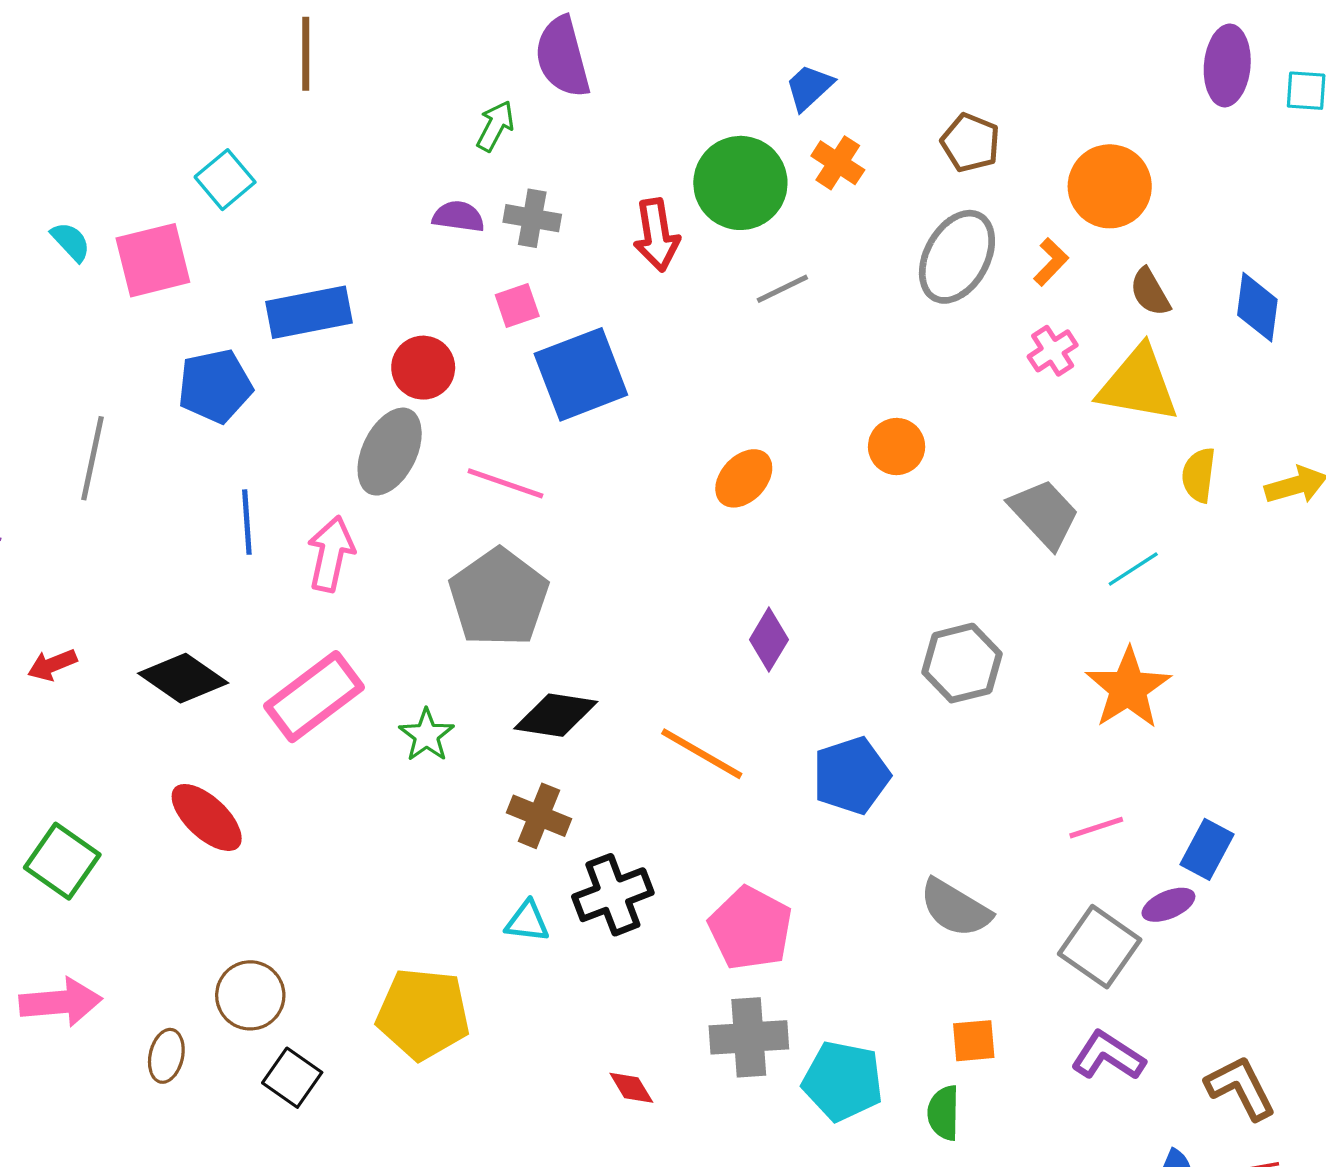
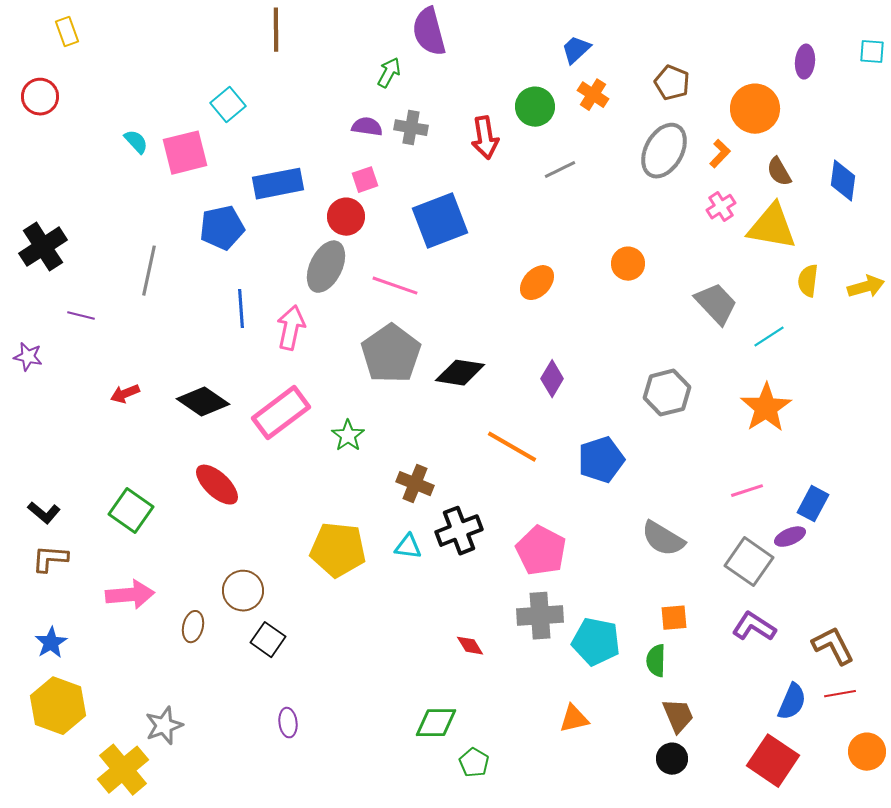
purple ellipse: (1227, 65) -> (805, 62), moved, size x0.7
green circle: (740, 183) -> (535, 107), size x0.7
pink square: (517, 306) -> (365, 180), moved
black diamond: (556, 715) -> (460, 373), moved
yellow pentagon: (423, 1014) -> (338, 550), moved

